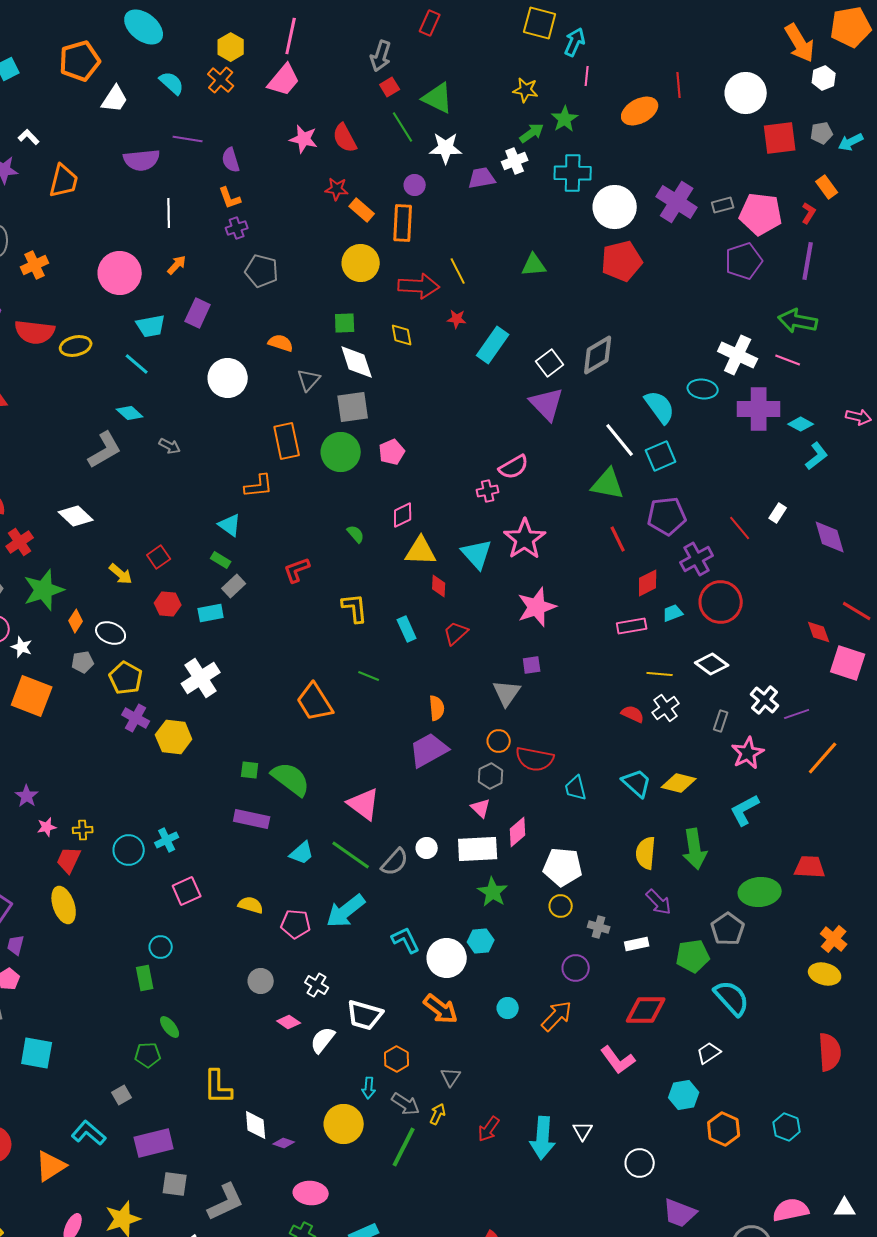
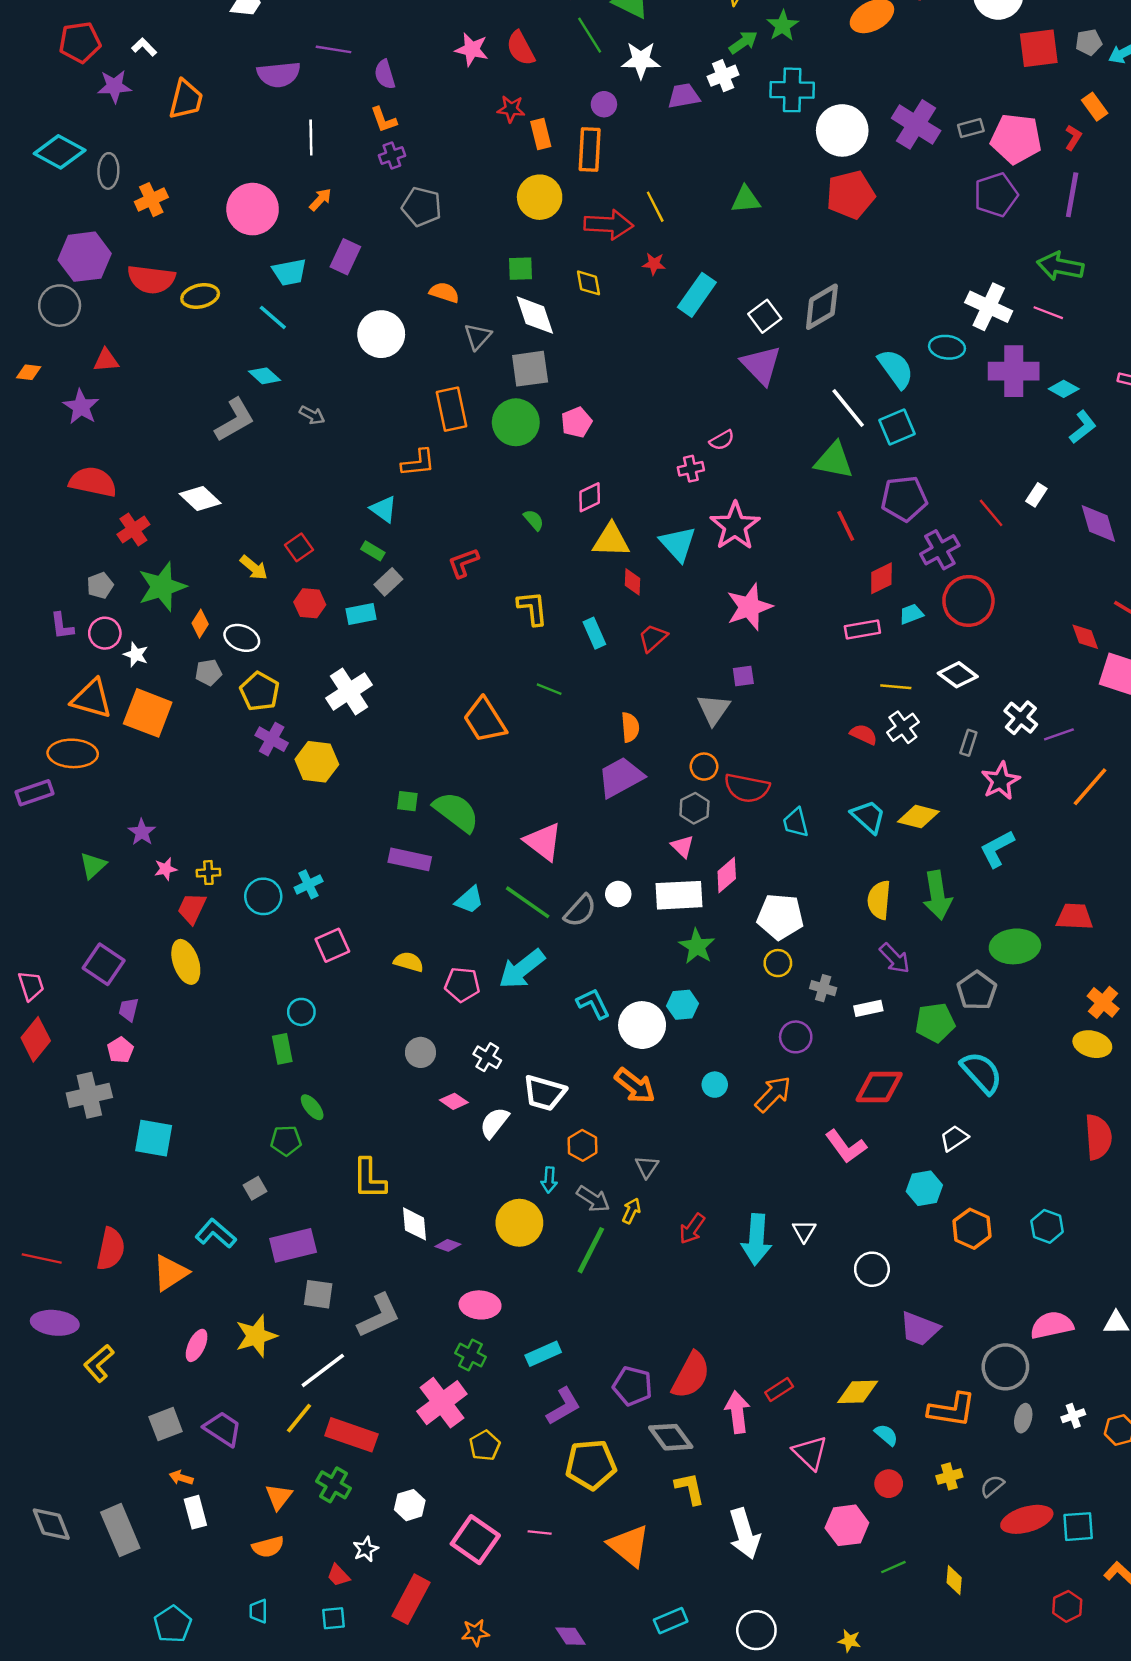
orange rectangle: (362, 210) -> (541, 134), turned 35
pink semicircle: (514, 467) -> (722, 440), size x0.7

